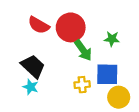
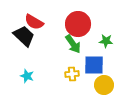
red circle: (71, 27) -> (78, 24), moved
green star: (112, 39) -> (106, 41), moved
black trapezoid: (33, 66) -> (24, 36), moved

